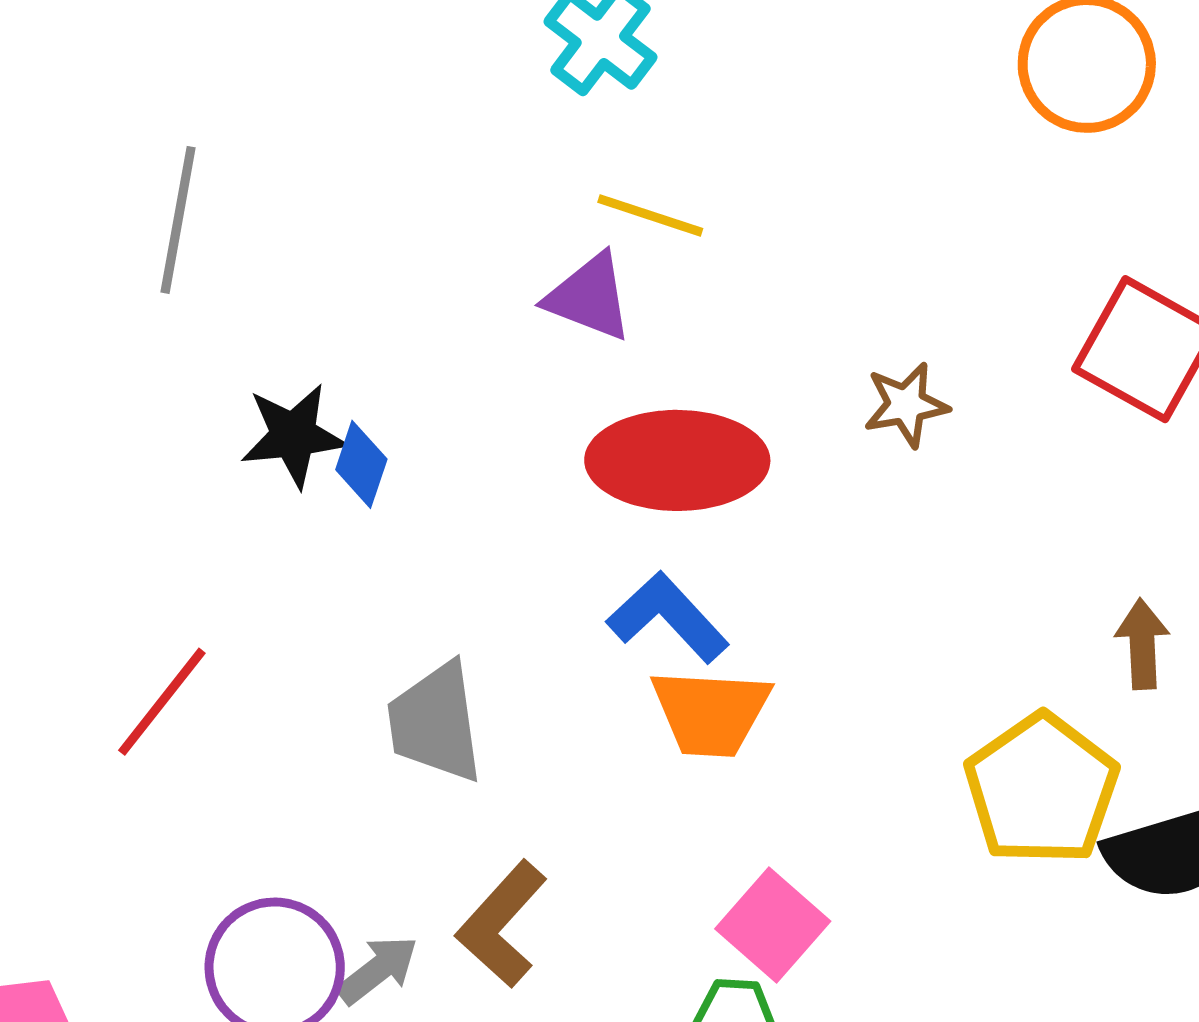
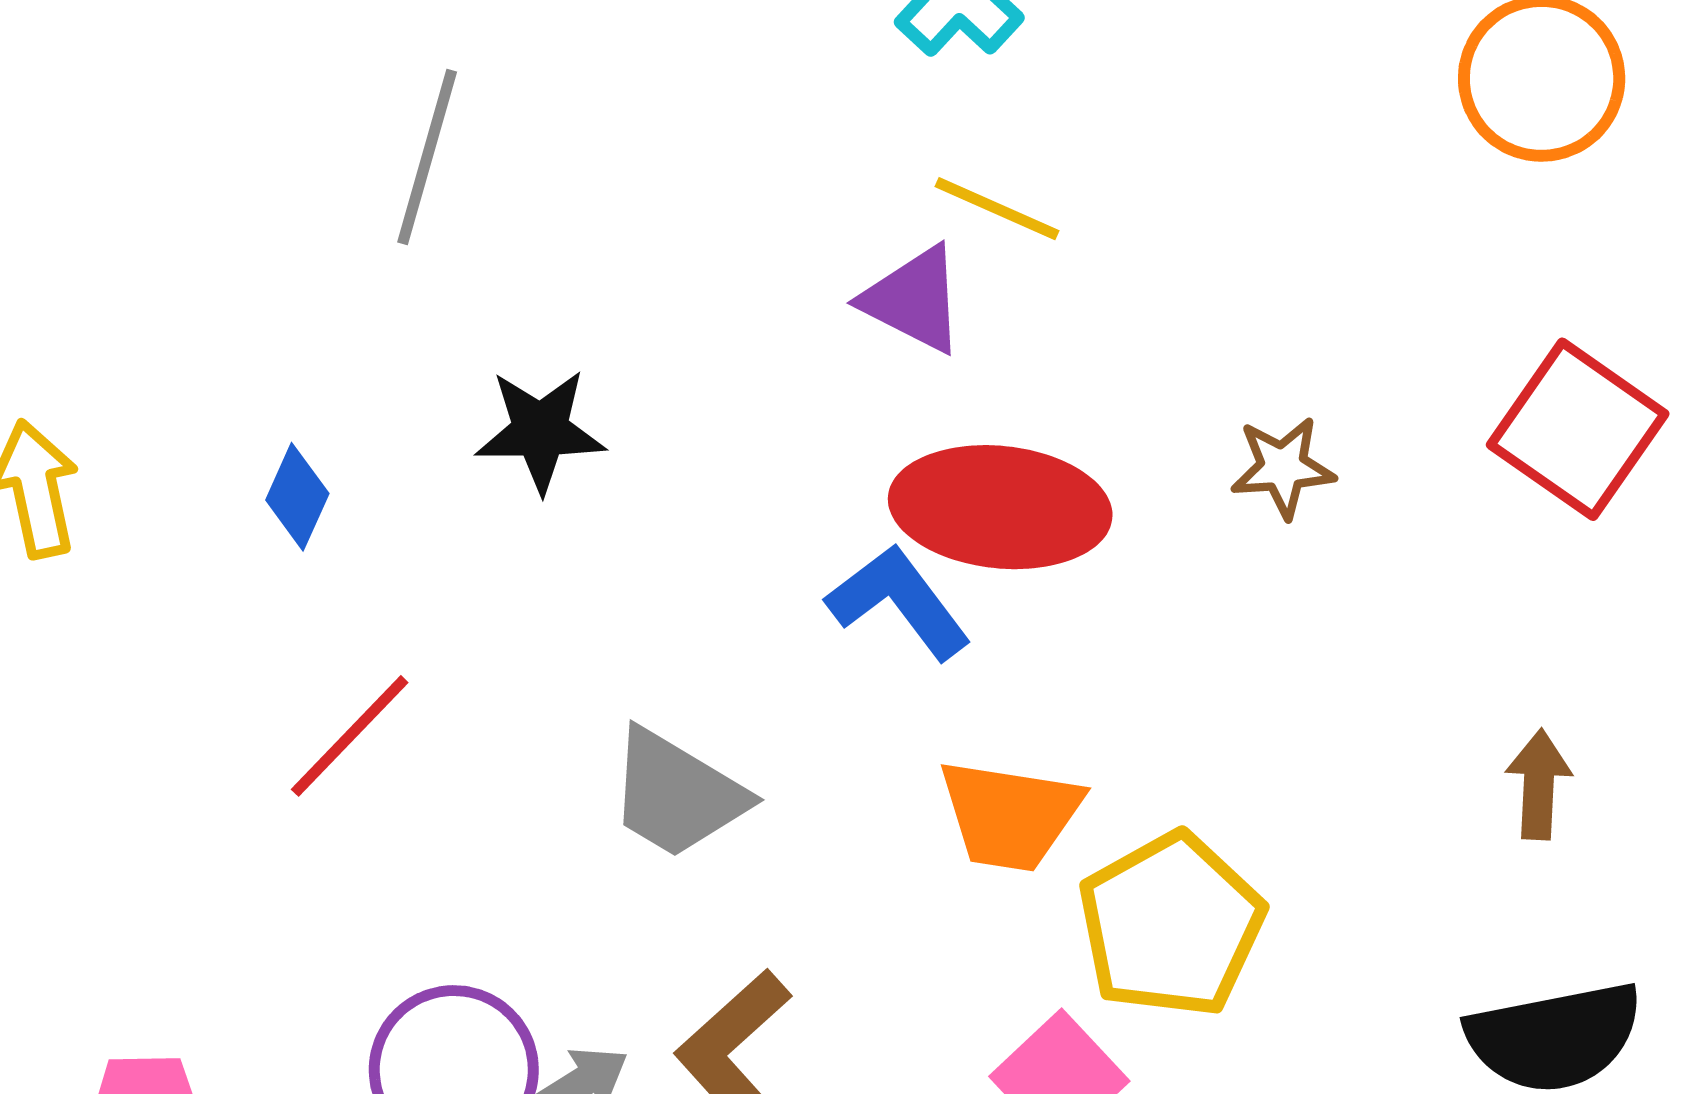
blue diamond: (361, 464) -> (297, 497), moved
blue L-shape: (668, 617) -> (899, 602), moved
gray trapezoid: (435, 722) -> (677, 794), turned -57
yellow pentagon: (1042, 789) -> (1171, 925), moved

